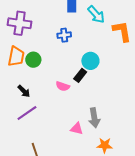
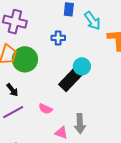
green circle: (33, 60) -> (25, 59), size x1.6
black rectangle: (80, 75) -> (70, 80), size x1.6
pink semicircle: (63, 86) -> (45, 109), moved

